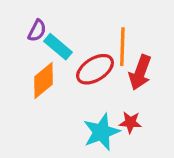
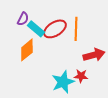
red ellipse: (95, 69) -> (55, 29), moved
red arrow: (140, 72) -> (94, 55), moved, turned -125

